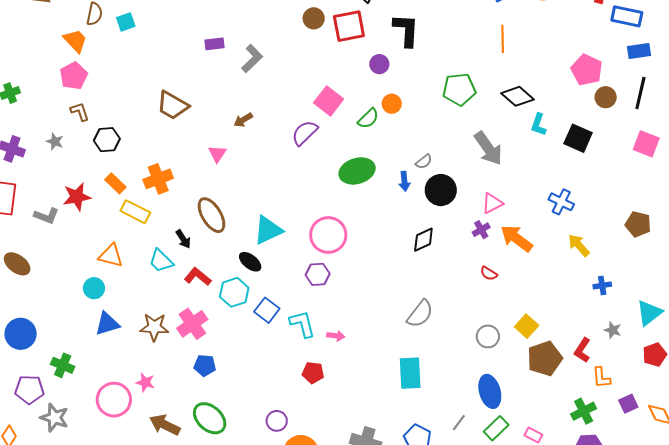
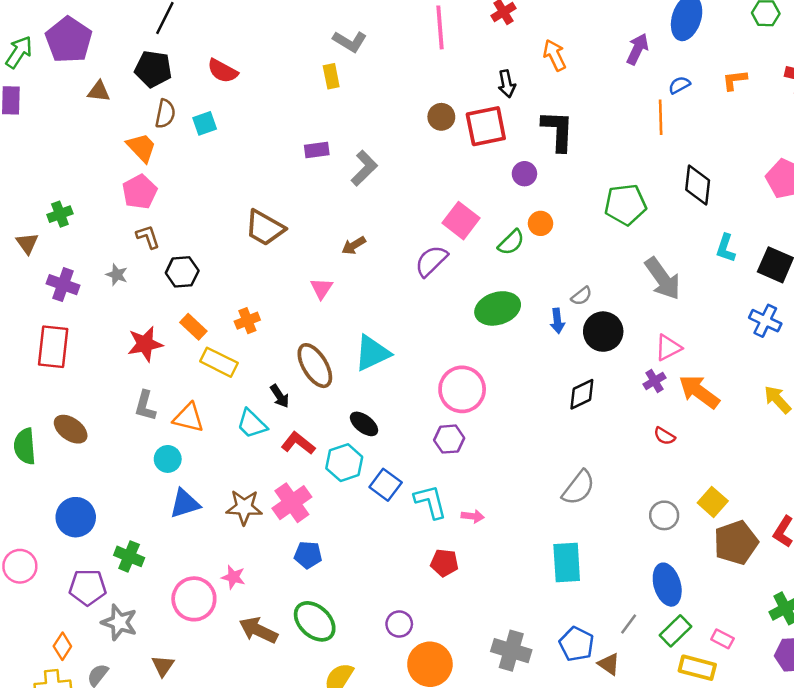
orange line: (503, 39) -> (661, 117), moved
black diamond: (518, 96) -> (698, 185), moved, turned 56
orange cross: (158, 179) -> (247, 321), size x0.7
blue cross: (561, 202) -> (765, 321), moved
gray L-shape: (46, 216) -> (145, 406), moved, turned 85
cyan triangle: (268, 230) -> (372, 353), moved

